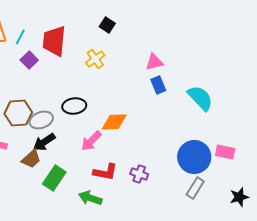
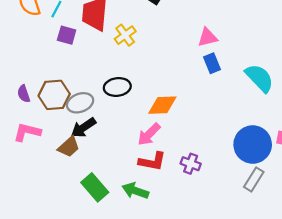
yellow cross: (95, 59) -> (125, 35), moved
purple square: (29, 60) -> (67, 35), turned -30
pink arrow: (91, 141) -> (149, 134), moved
green rectangle: (54, 178) -> (95, 187), moved, turned -75

